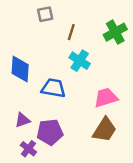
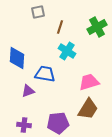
purple triangle: (22, 120) -> (28, 91), moved
purple pentagon: (50, 132) -> (58, 123), moved
purple cross: (28, 149) -> (24, 125), turned -32

